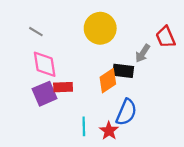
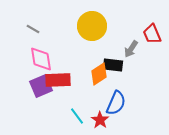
red rectangle: (63, 87) -> (58, 80), size x1.4
cyan line: (84, 126) -> (77, 116), turned -36

